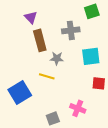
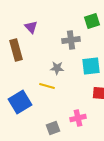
brown rectangle: (40, 40) -> (16, 50), moved
pink cross: (78, 108) -> (78, 118), turned -35

